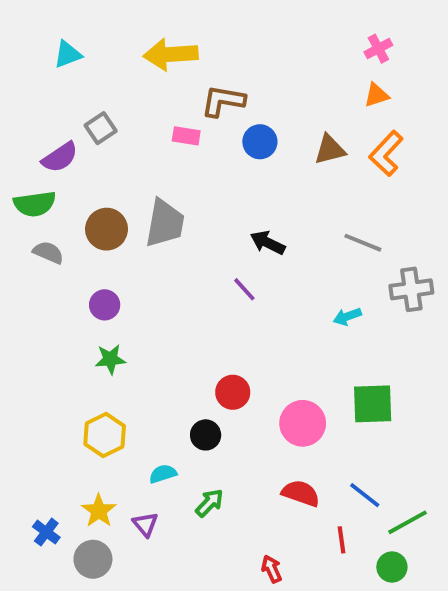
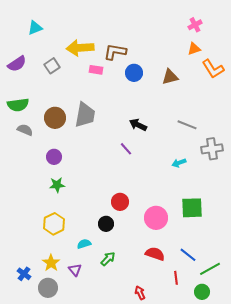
yellow arrow: (171, 54) -> (80, 48), moved
orange L-shape: (386, 153) -> (213, 69), moved, turned -75
purple semicircle: (60, 157) -> (17, 64), moved

